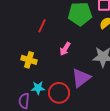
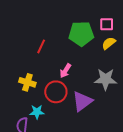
red circle: (59, 93) -> (56, 92), moved

